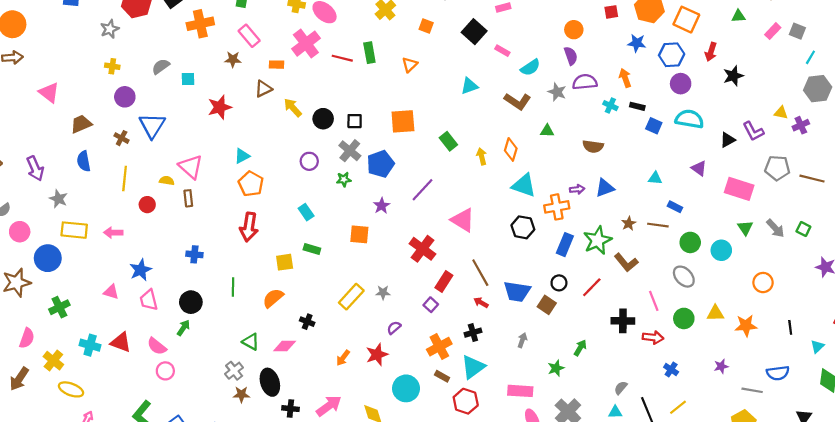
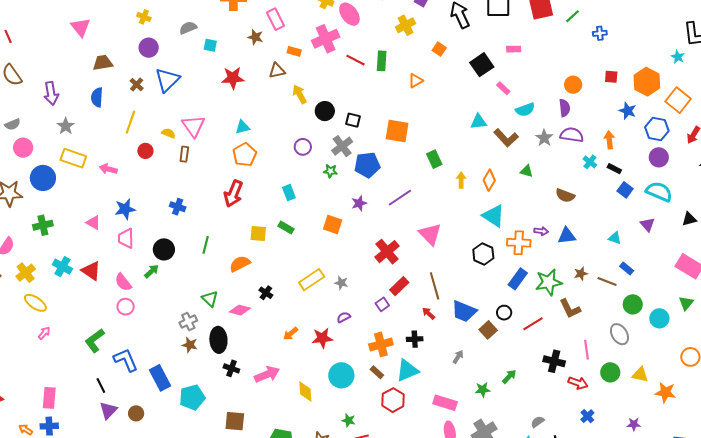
cyan triangle: (469, 86) -> (479, 122), moved
purple triangle: (699, 168) -> (647, 225), moved

